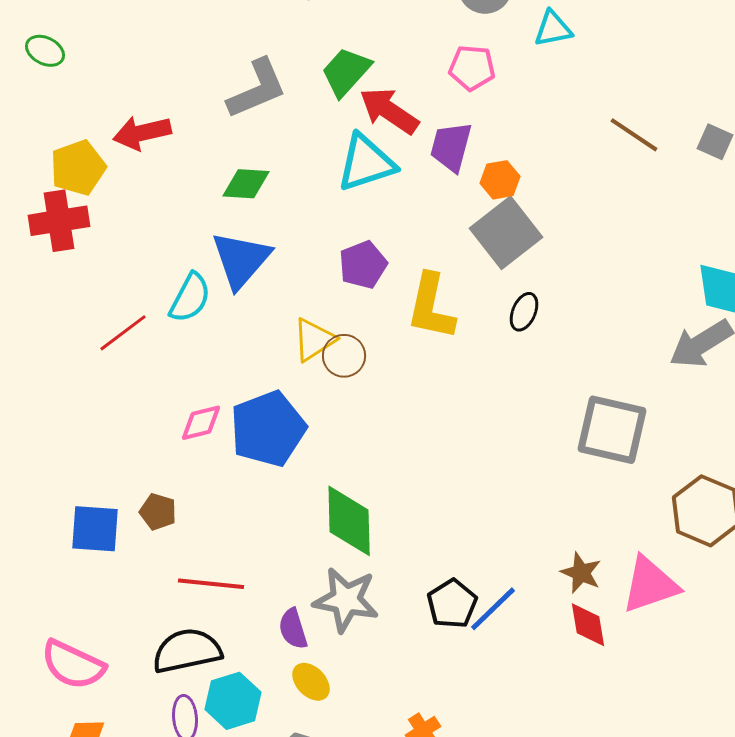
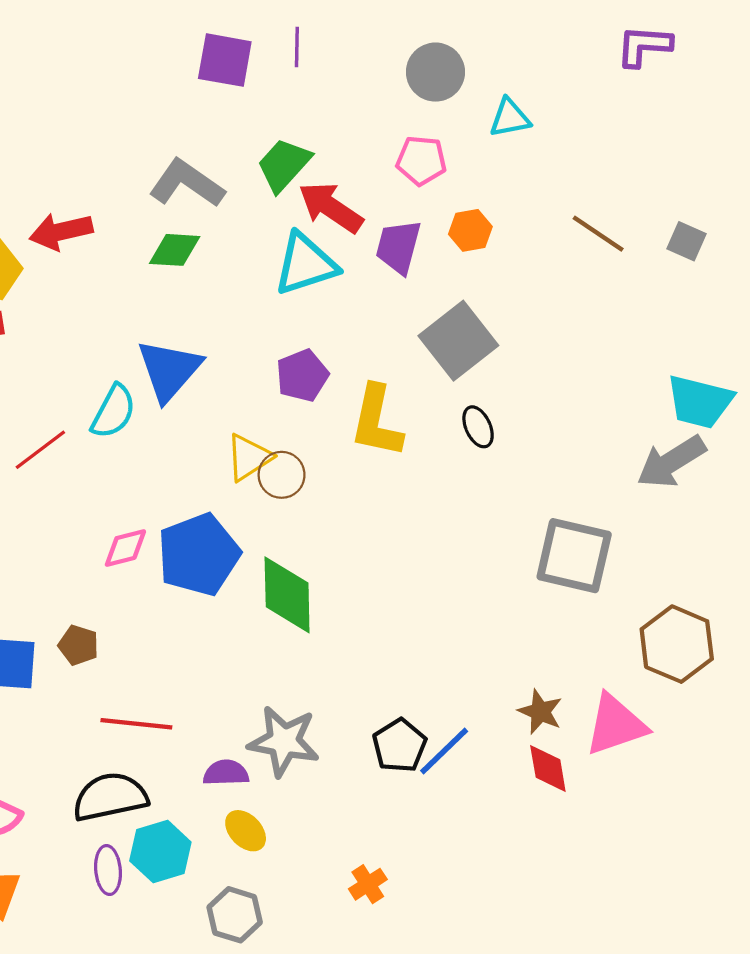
gray L-shape: (257, 89) -> (187, 183), turned -122
orange hexagon: (500, 180) -> (470, 230), moved
green diamond: (246, 184) -> (175, 250), moved
black ellipse: (524, 312) -> (478, 427), turned -48
green diamond: (349, 521) -> (287, 595), moved
purple semicircle: (293, 629) -> (226, 773), turned 105

